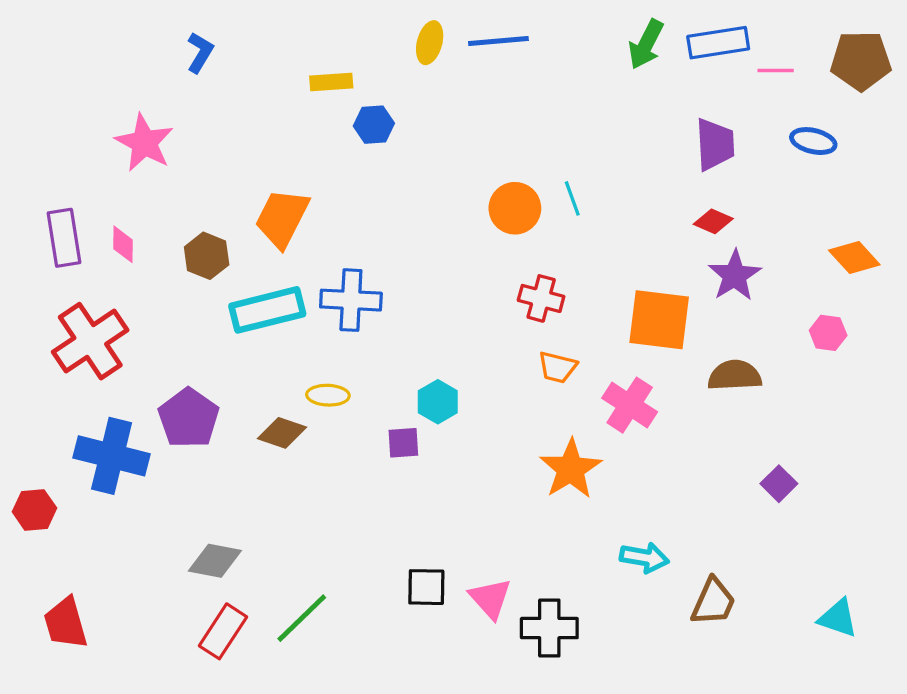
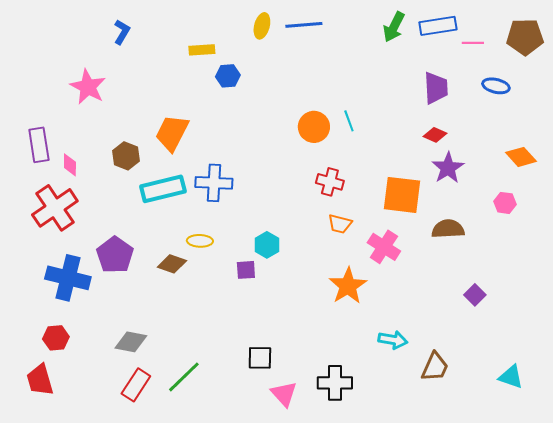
pink diamond: (123, 244) -> (70, 165), moved
red hexagon: (34, 510) -> (56, 338), moved
pink triangle: (490, 598) -> (284, 394), moved

